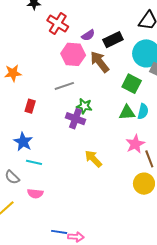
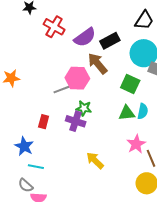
purple semicircle: (88, 35) -> (85, 37), size x1.6
pink hexagon: (73, 54) -> (77, 78), moved
red rectangle: (30, 106) -> (44, 122), moved
gray semicircle: (12, 177) -> (26, 185), moved

